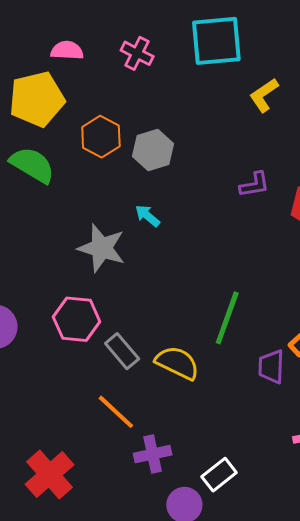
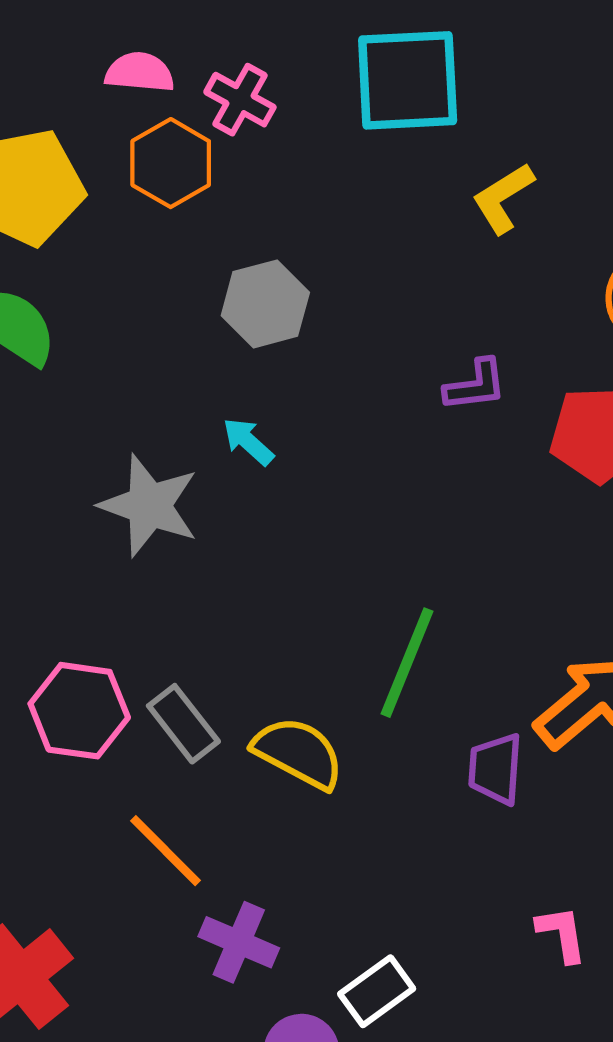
pink semicircle: (67, 50) -> (140, 72), moved
orange hexagon: (101, 137) -> (171, 163), moved
pink hexagon: (77, 319) -> (79, 711), moved
purple cross: (153, 454) -> (239, 942), turned 33

